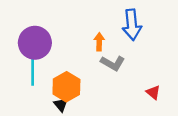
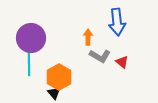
red triangle: (153, 92) -> (122, 62), moved

